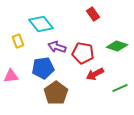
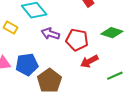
yellow rectangle: (18, 41) -> (10, 28), turned -40
blue pentagon: (43, 68) -> (27, 64), moved

